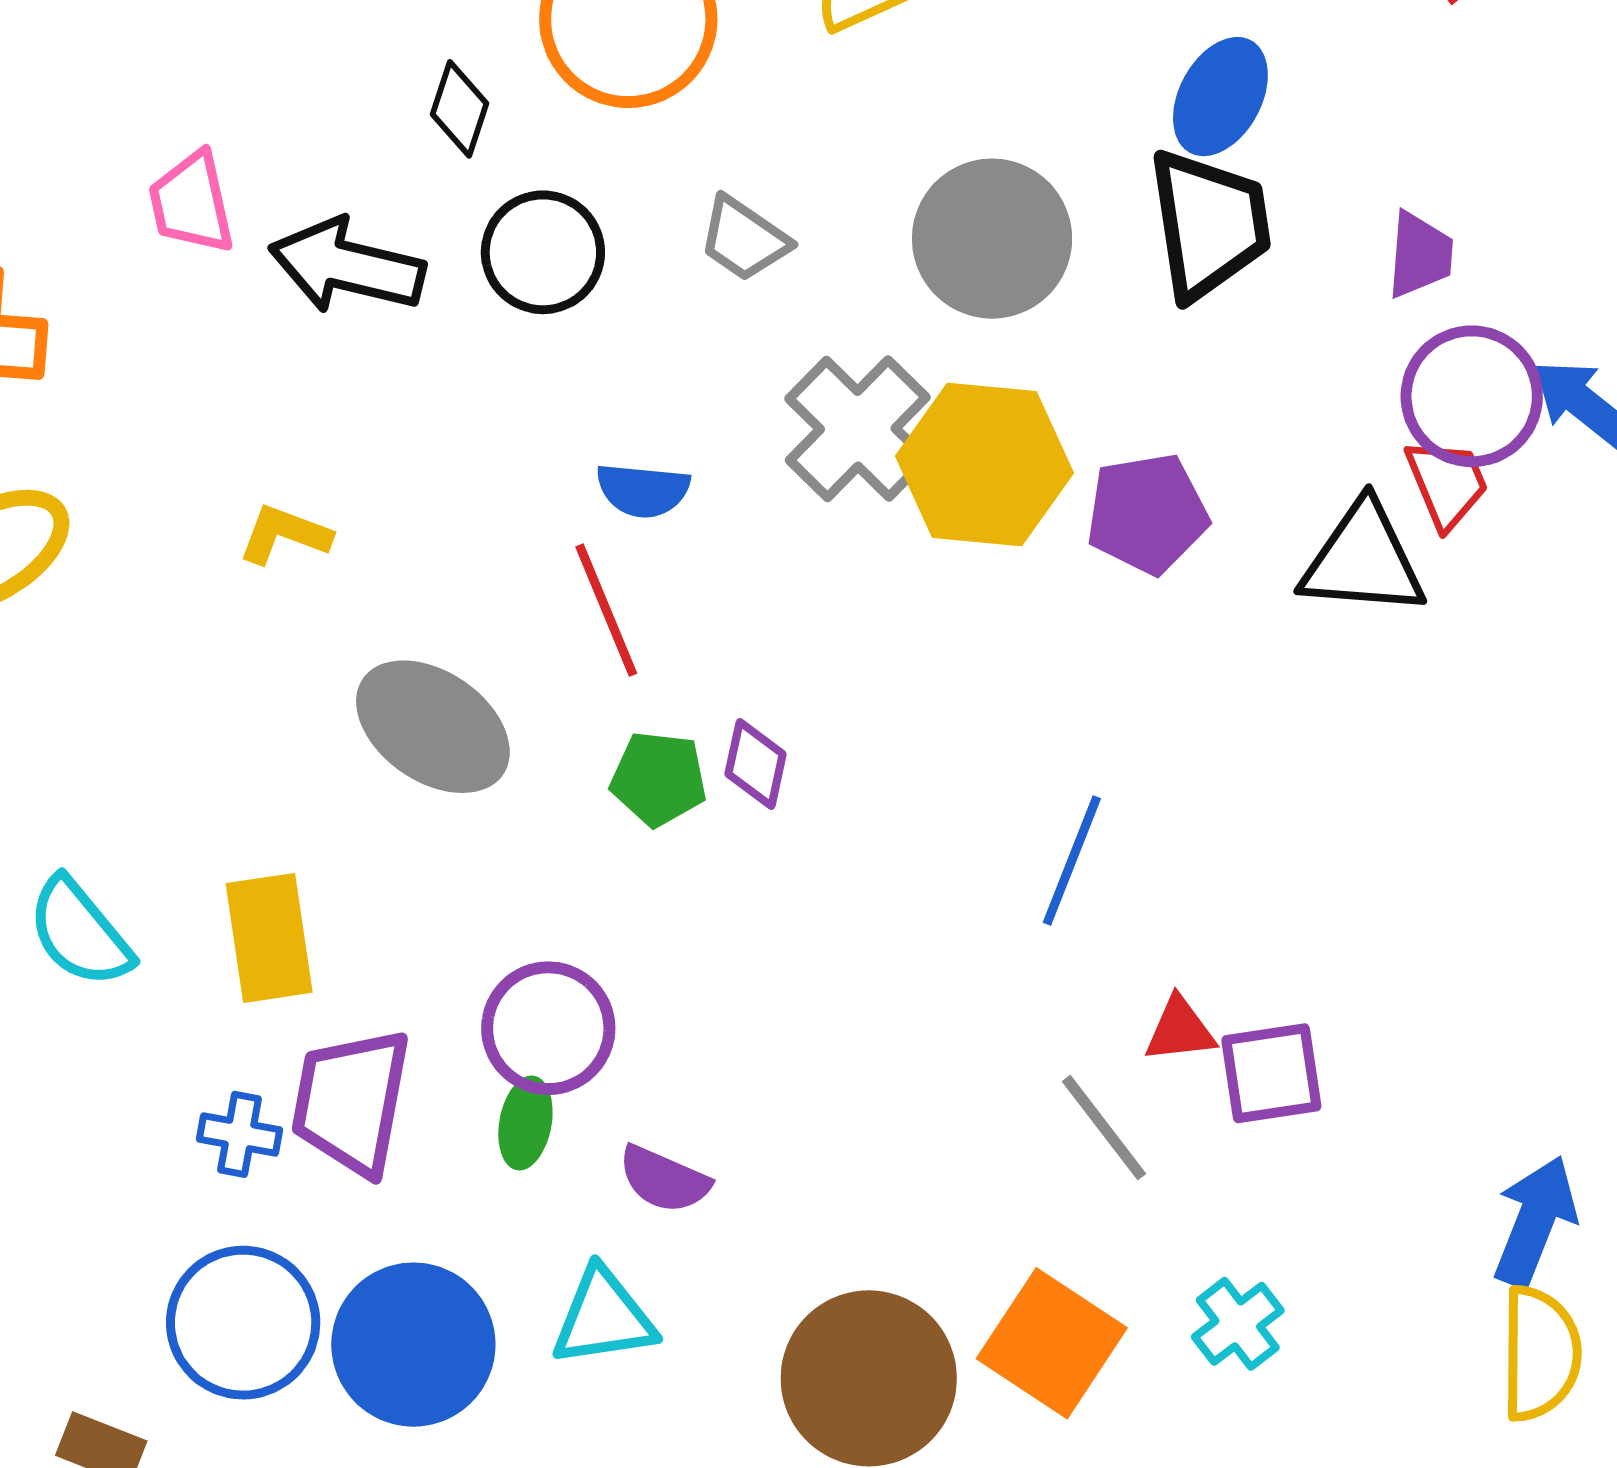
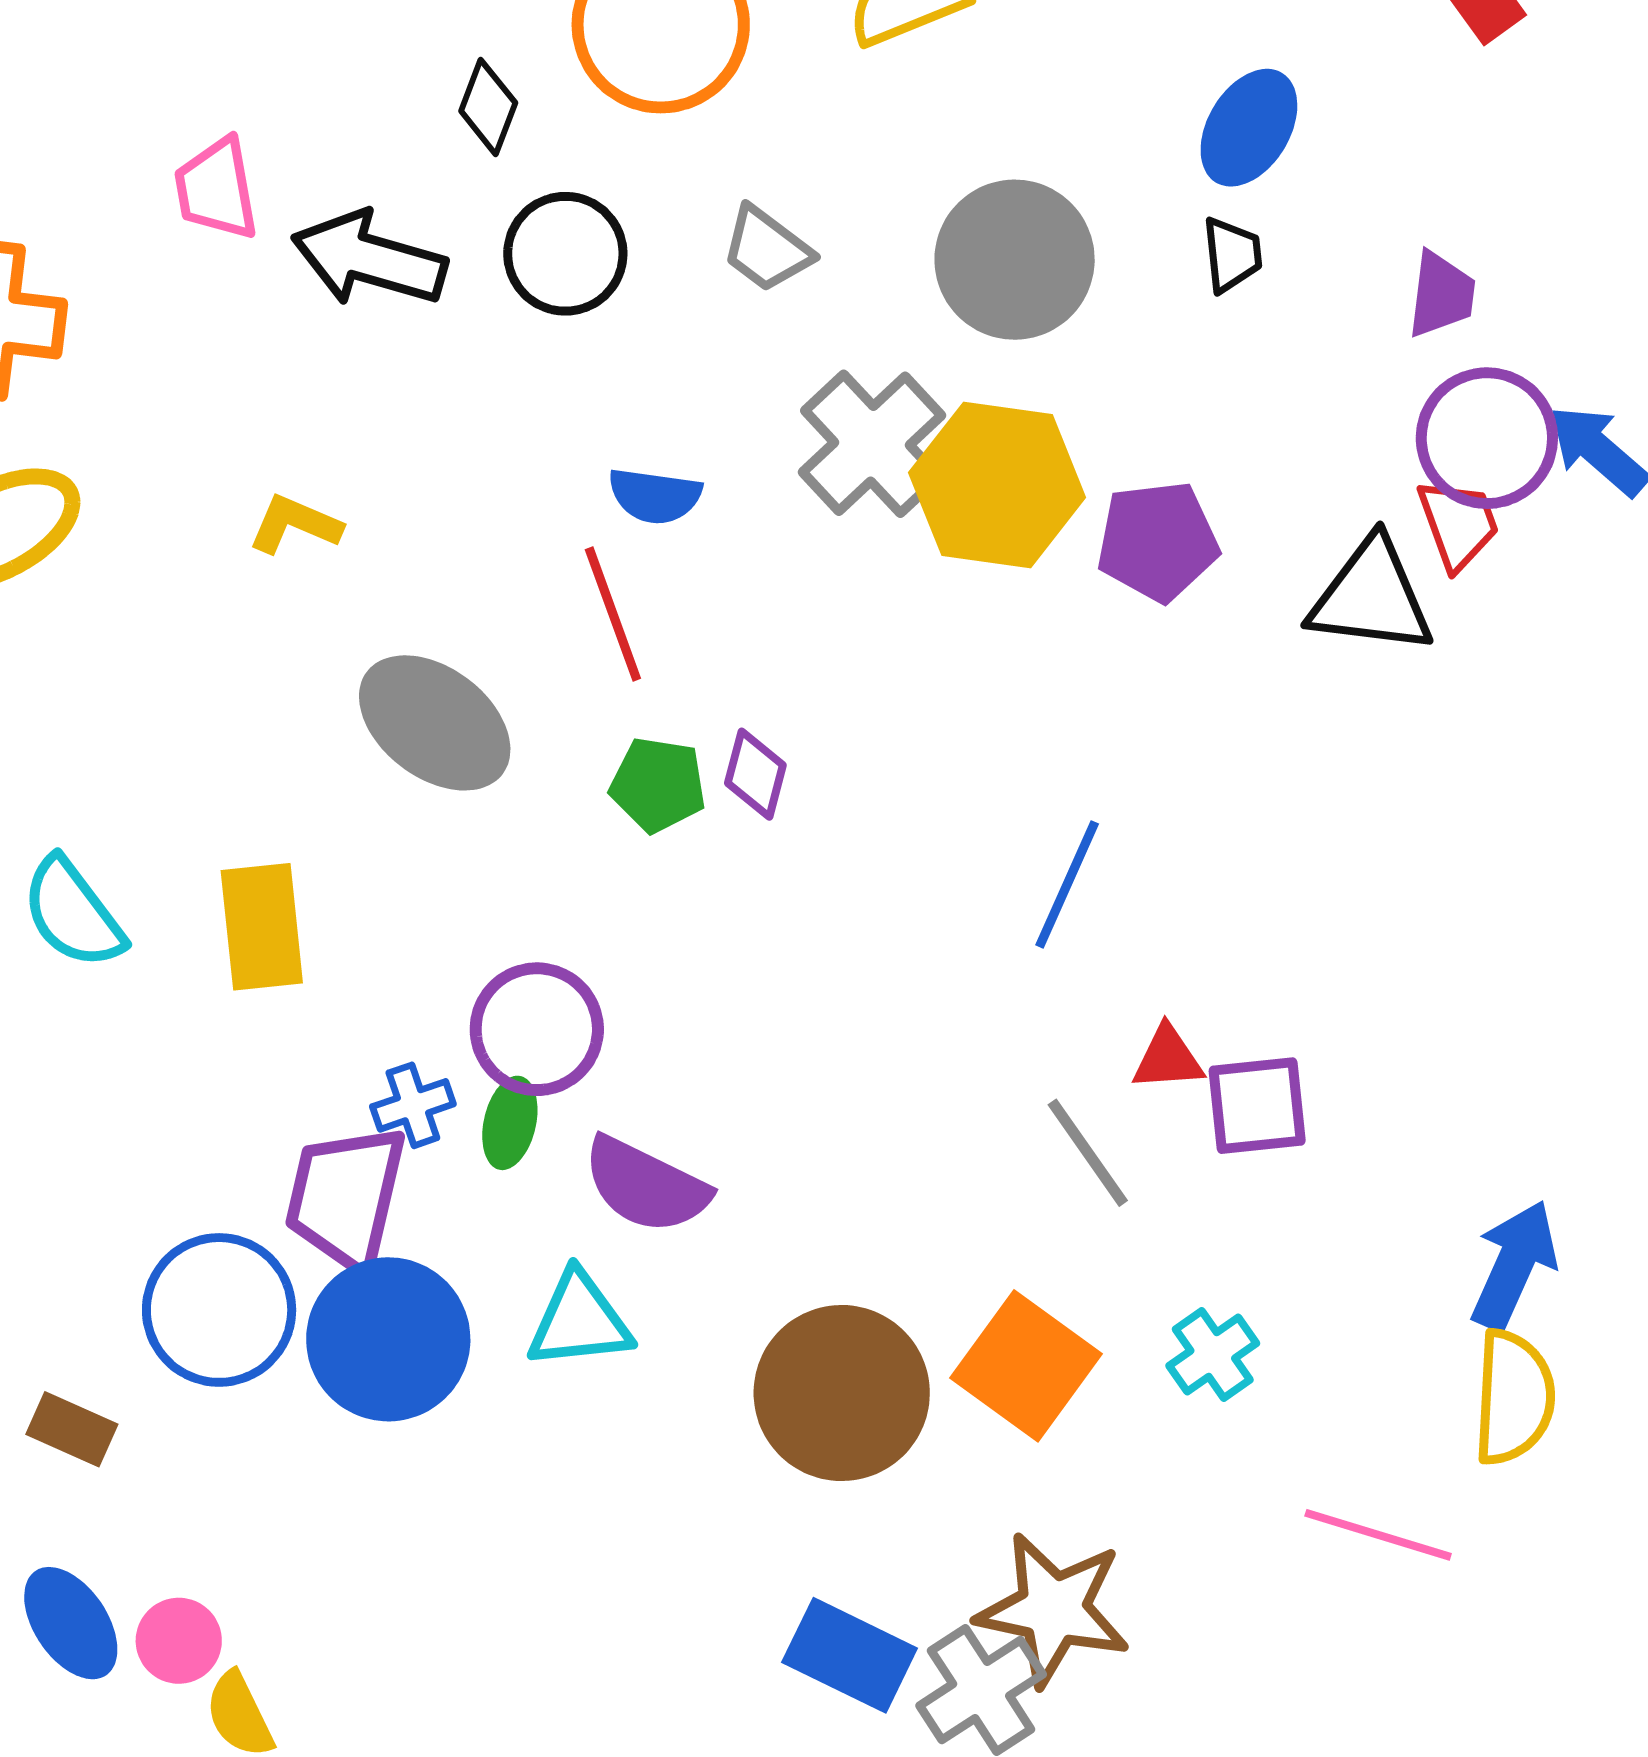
black trapezoid: (1209, 224) -> (1232, 255), size x0.5
purple trapezoid: (351, 1102) -> (346, 1197), moved
blue cross: (240, 1134) -> (413, 1105), moved, turned -32
purple semicircle: (664, 1179) -> (646, 1185), size x1.4

